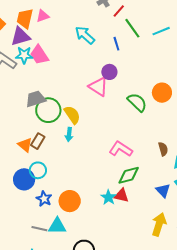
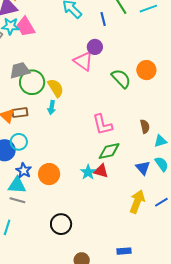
brown rectangle: (38, 141) -> (20, 113), turned 49
pink L-shape: (121, 149) -> (102, 125), turned -140
cyan triangle: (57, 226) -> (17, 185), moved

